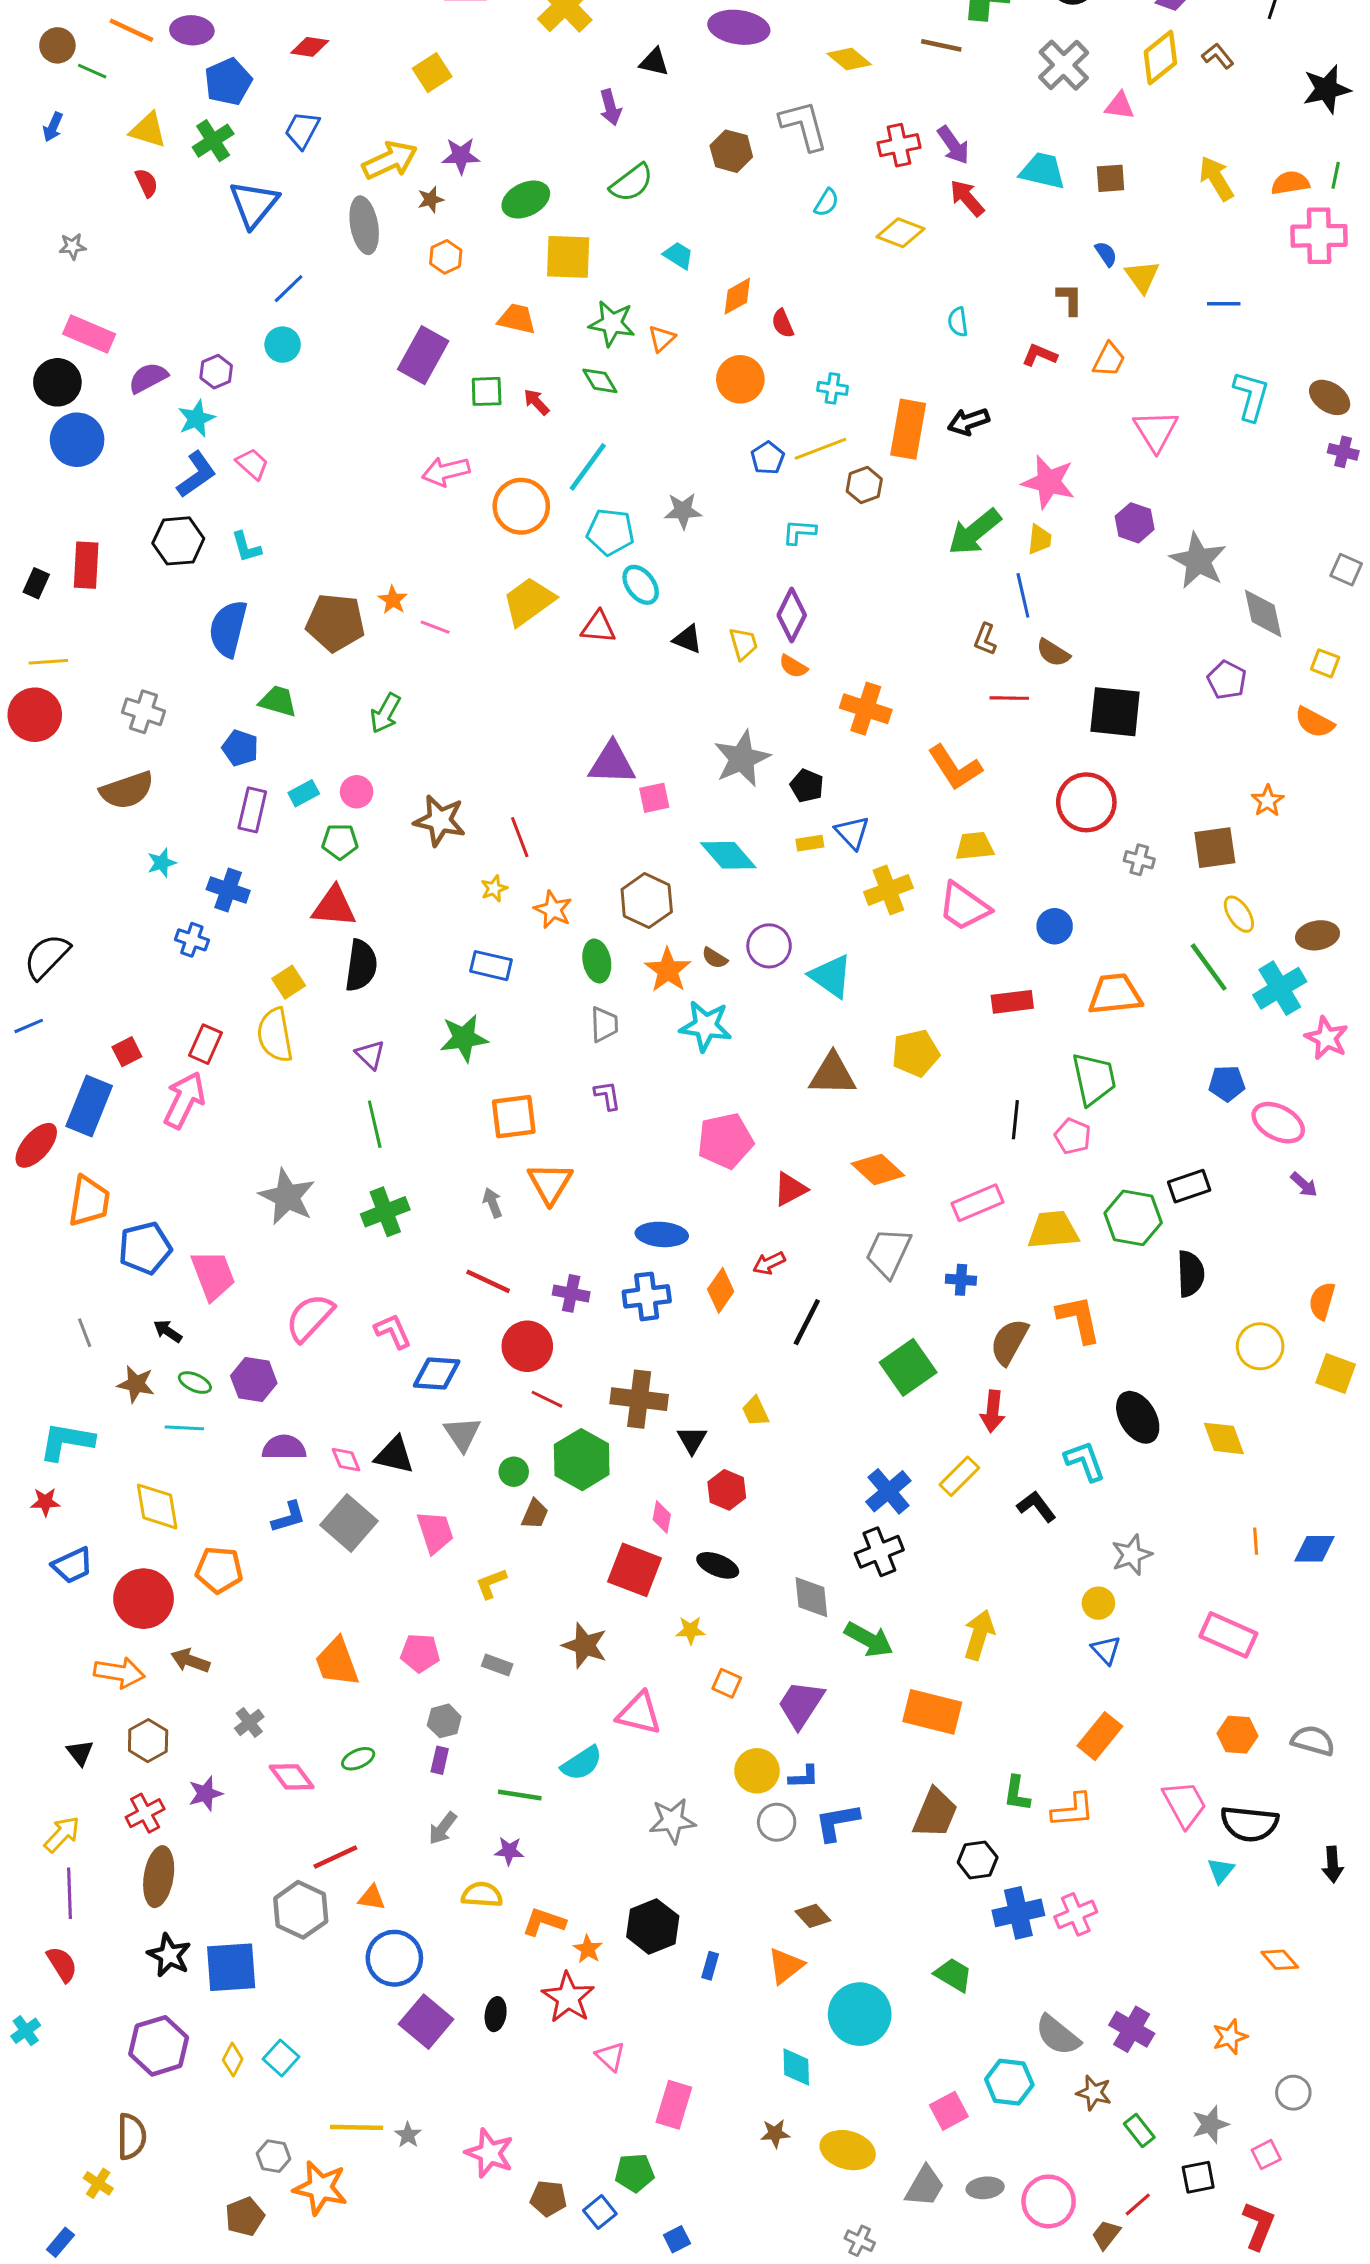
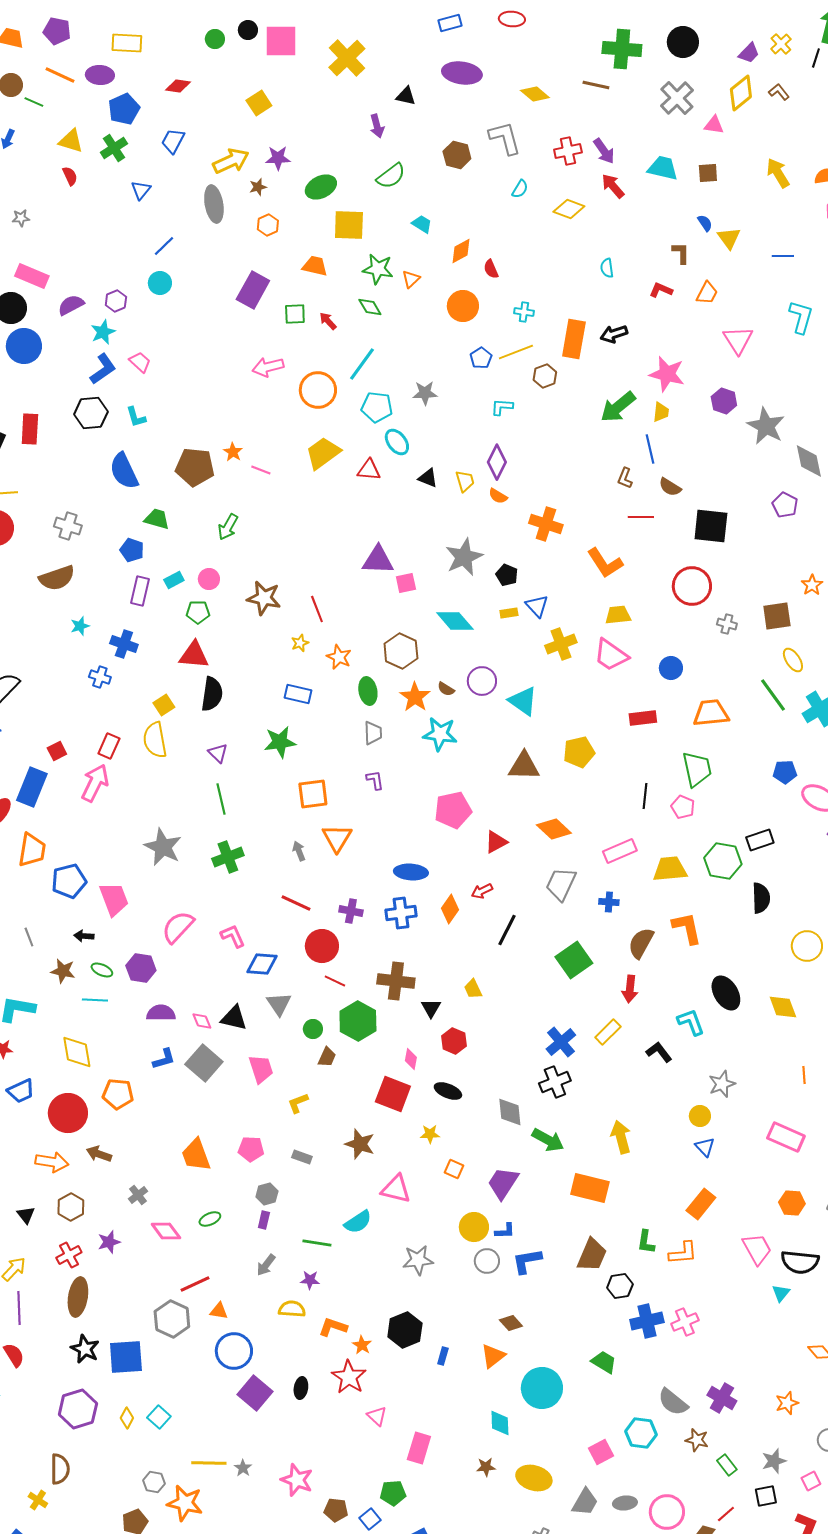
blue triangle: (254, 204) -> (141, 190), size x0.6
blue semicircle: (228, 629) -> (124, 471), turned -39
black arrow: (168, 1331) -> (84, 936), turned -30
yellow arrow: (979, 1635) -> (621, 1137), turned -32

